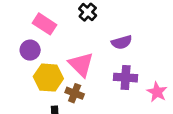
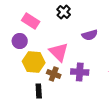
purple cross: (126, 78) -> (80, 72), moved

